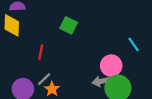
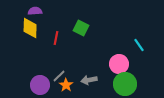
red line: (41, 52) -> (56, 38), moved
gray arrow: (101, 81) -> (89, 80), moved

